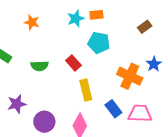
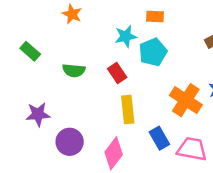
cyan star: (76, 19) -> (126, 36), moved
cyan pentagon: (99, 43) -> (153, 52), turned 30

